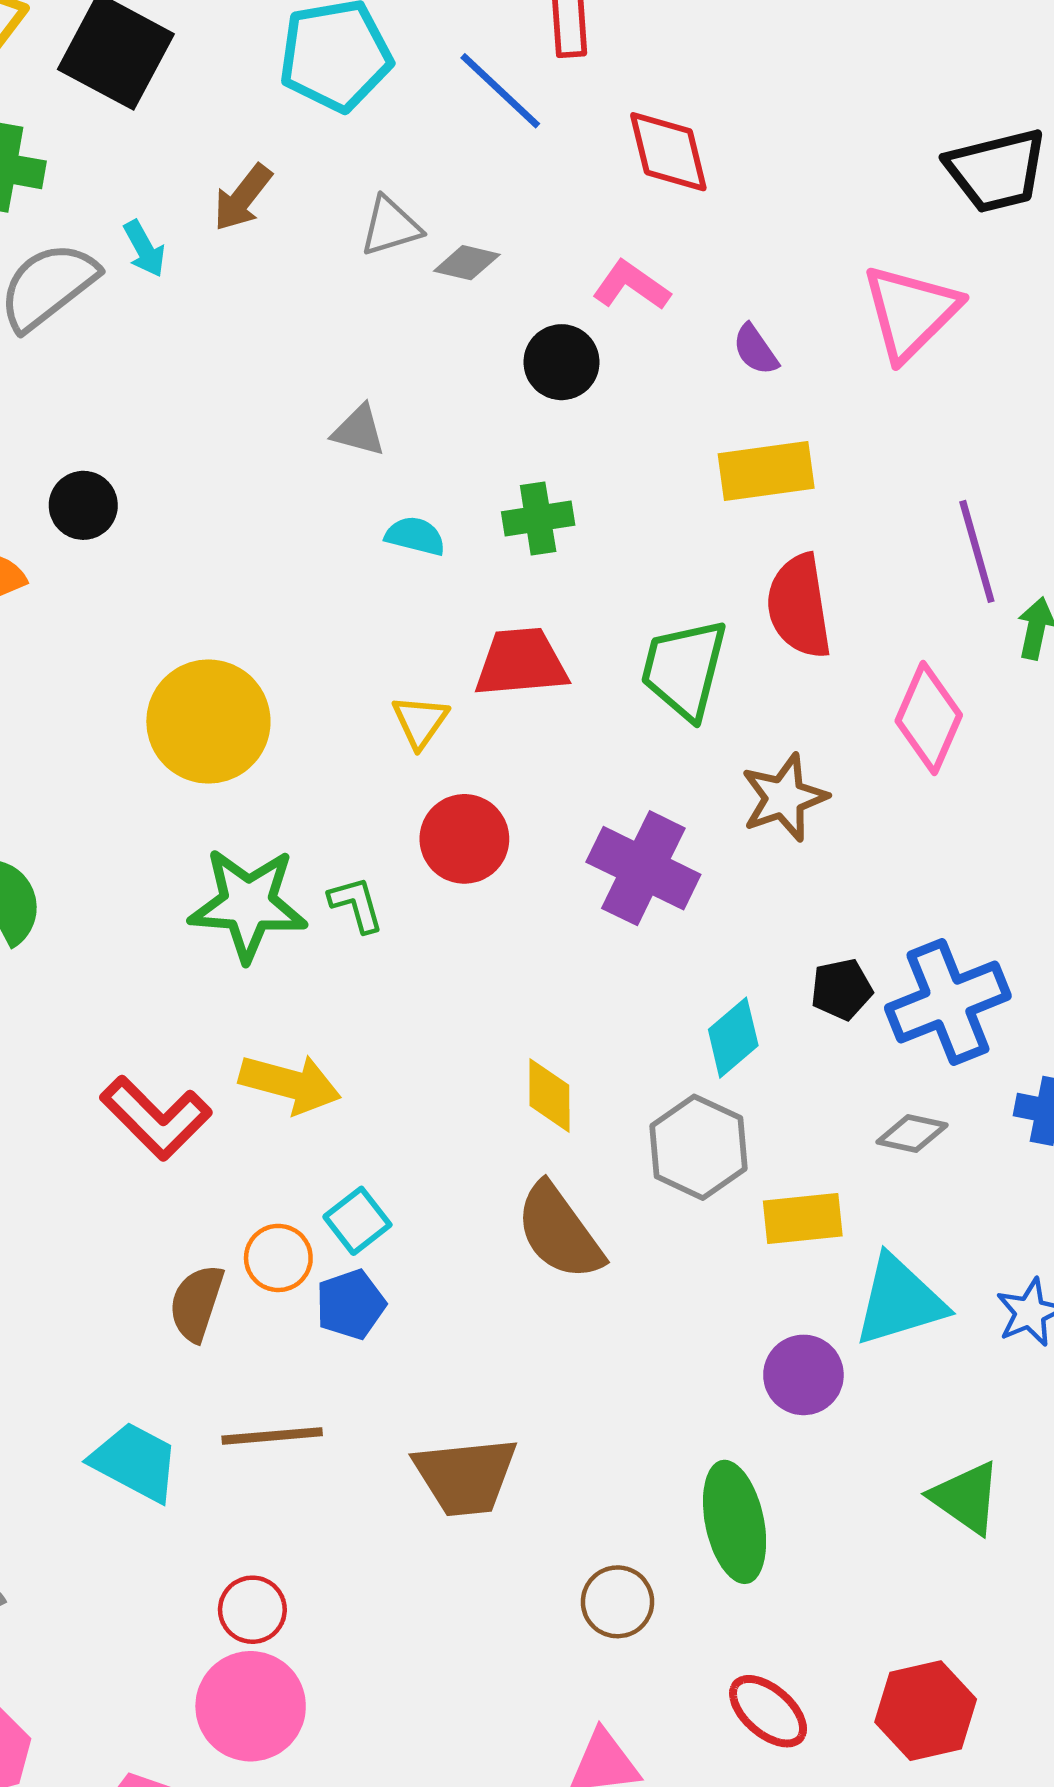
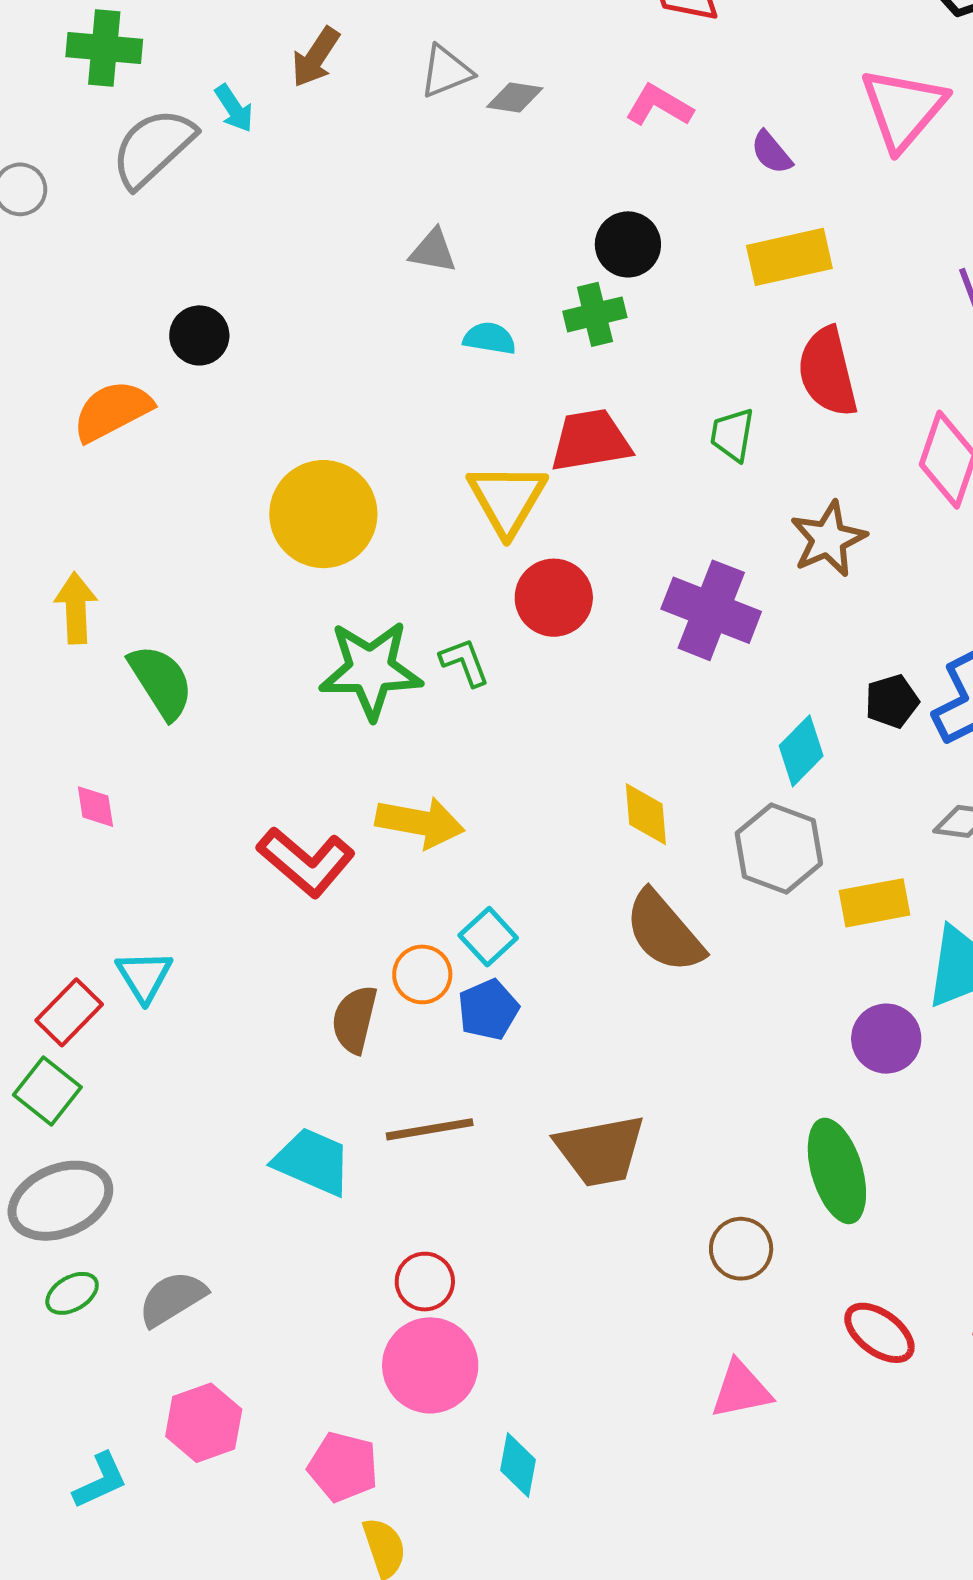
black circle: (562, 362) -> (628, 244), moved
green trapezoid: (684, 669) -> (732, 435), size x0.6
yellow triangle: (420, 721) -> (507, 499), size x1.6

